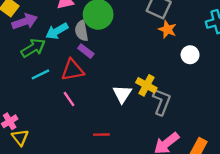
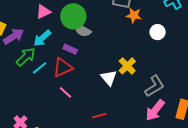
gray semicircle: (82, 31) -> (82, 30), moved, turned -36
cyan line: (40, 74) -> (40, 68), moved
yellow cross: (146, 85) -> (127, 66), turned 30
gray L-shape: (162, 102) -> (155, 86), moved, turned 50

